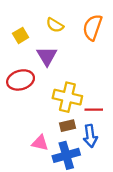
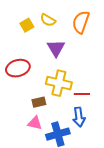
yellow square: (21, 35) -> (27, 25), moved
purple triangle: (47, 56) -> (56, 48), moved
brown rectangle: (67, 126) -> (39, 102), moved

